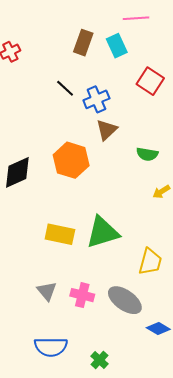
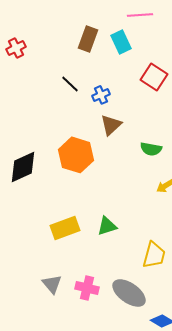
blue cross: (96, 99) -> (101, 95), size x0.7
green triangle: (103, 232) -> (107, 226), size x0.6
yellow rectangle: (60, 234) -> (65, 228), turned -32

